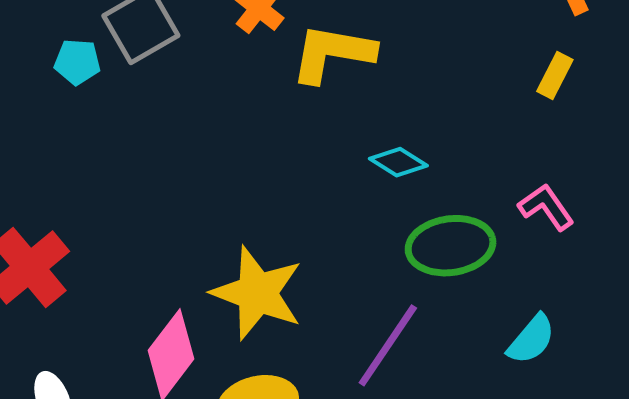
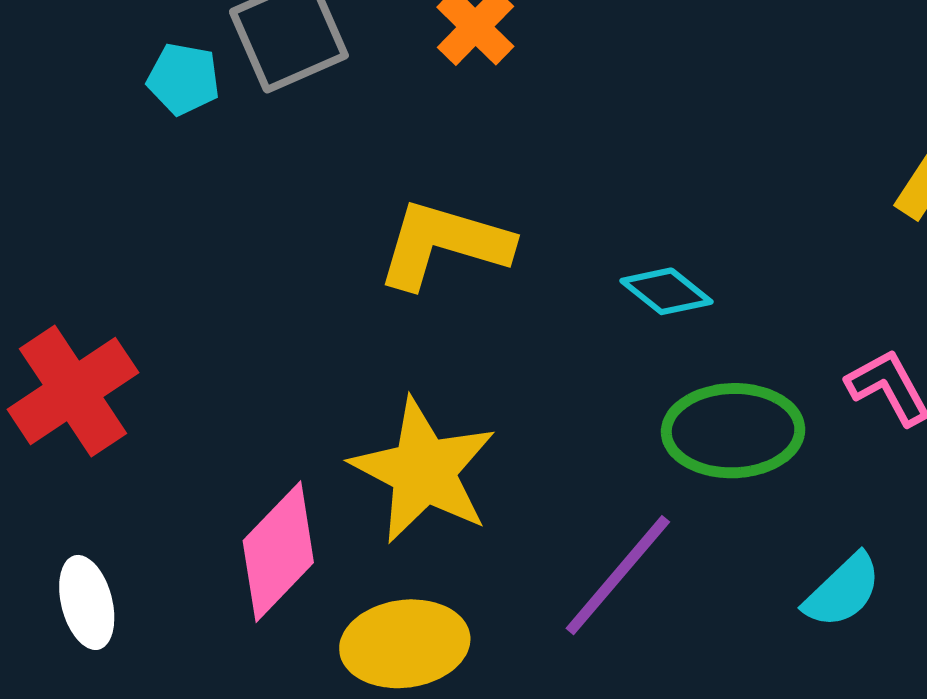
yellow L-shape: (333, 53) -> (444, 244), moved

